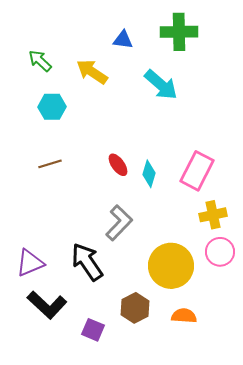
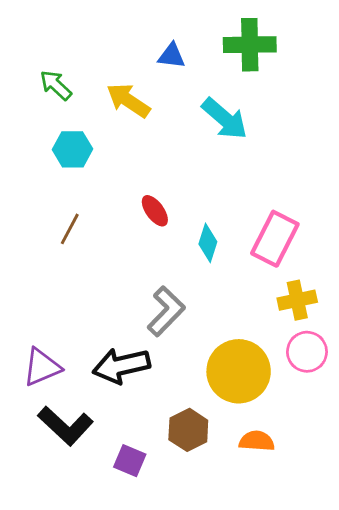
brown line: (50, 164) -> (70, 229), turned -45
red ellipse: (118, 165) -> (155, 211), moved
black arrow: (87, 262) -> (121, 366), turned -69

